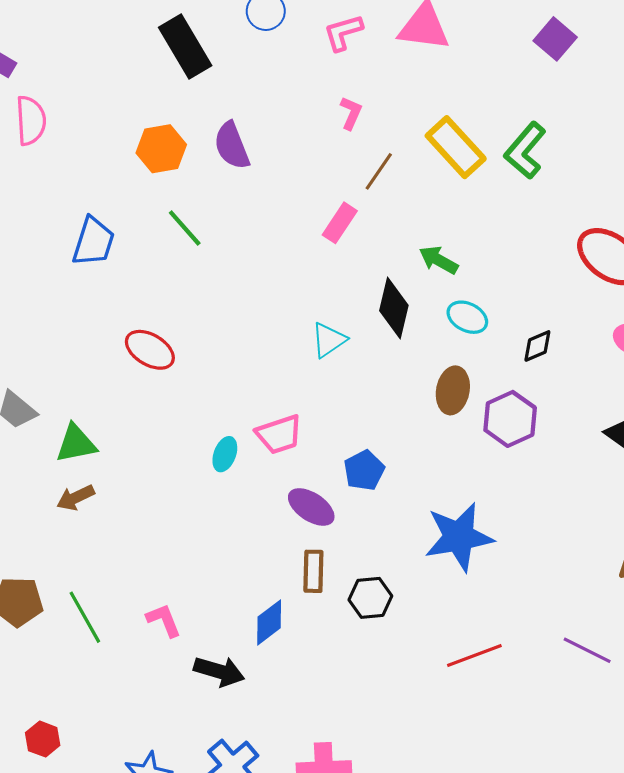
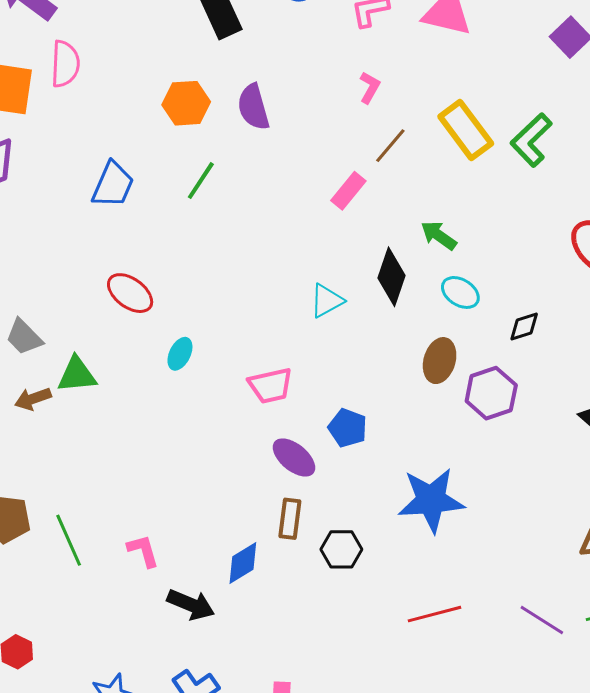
green line: (185, 228) -> (201, 181), turned 69
red ellipse: (150, 350) -> (130, 293), moved
cyan ellipse: (225, 454) -> (180, 354), moved
blue pentagon: (364, 470) -> (348, 428), turned -30
brown arrow: (75, 498) -> (33, 399), moved

